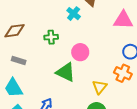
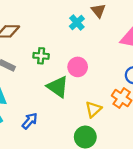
green cross: (51, 37) -> (41, 56), moved

